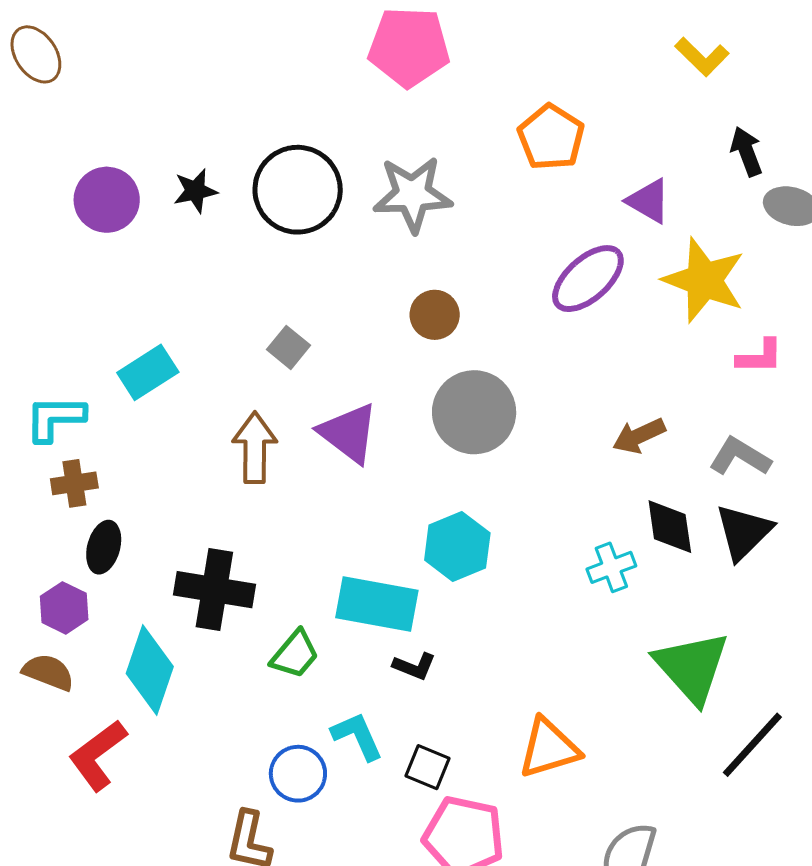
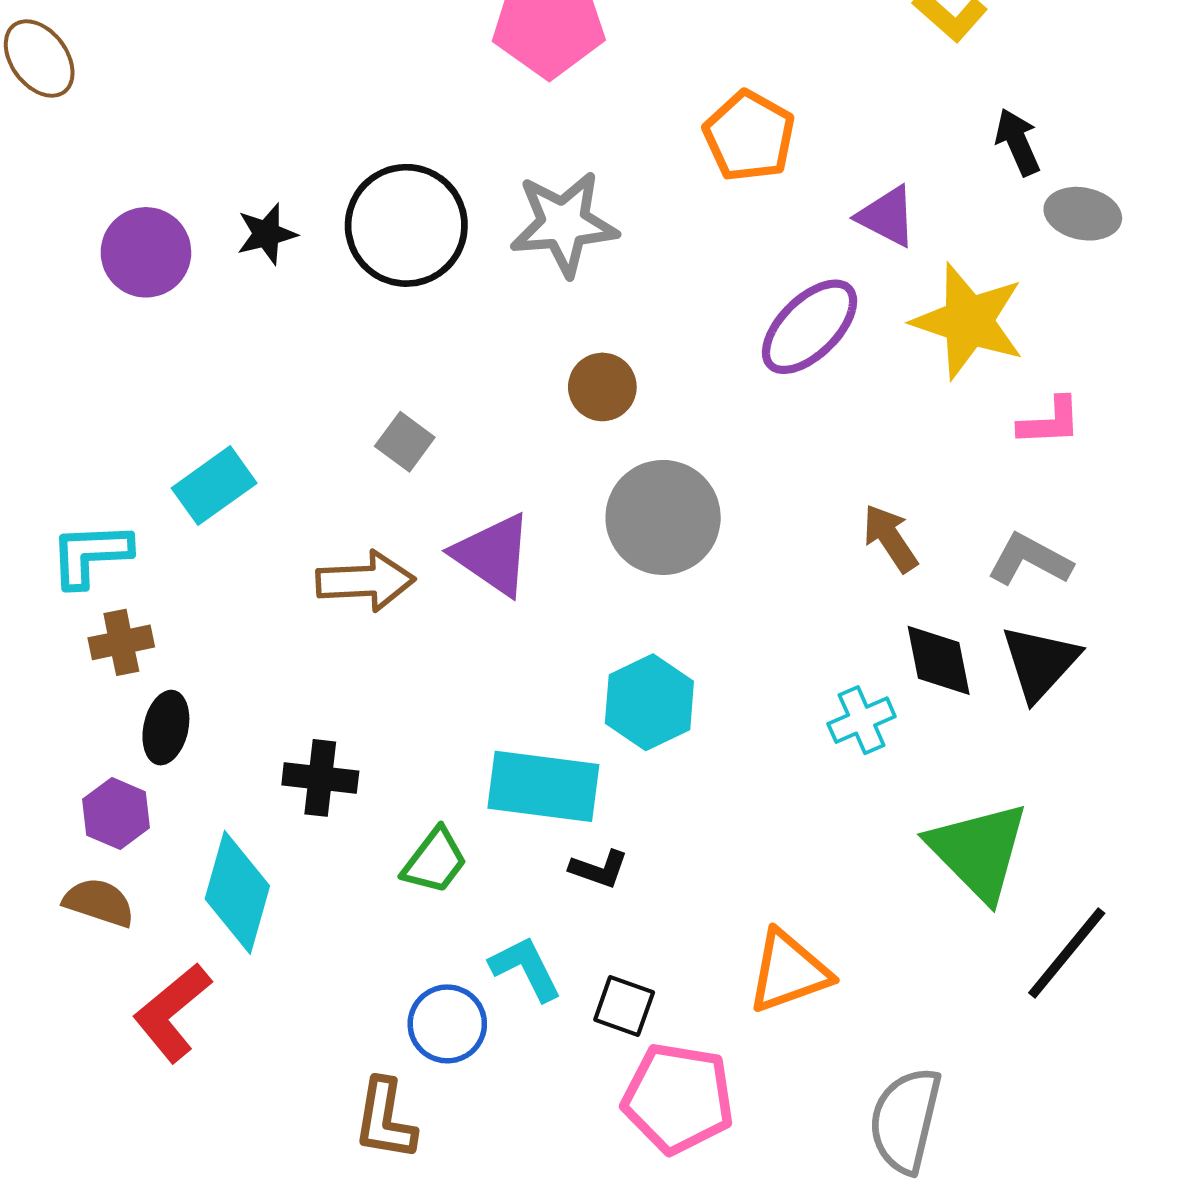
brown arrow: (639, 436) -> (890, 538), turned 84
brown arrow: (255, 448) -> (365, 581), turned 90
black cross: (214, 590) -> (320, 778), size x0.7

